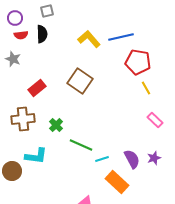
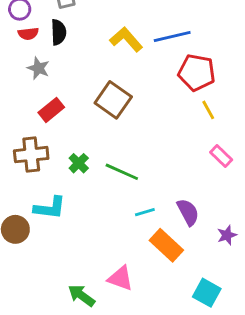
gray star: (13, 59) -> (38, 68), moved
green line: (81, 145) -> (122, 172), moved
purple star: (154, 158) -> (227, 235), moved

